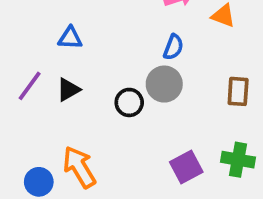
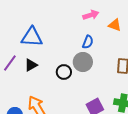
blue triangle: (70, 38) -> (32, 37), size x1.6

